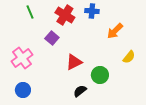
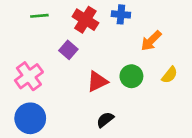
green line: (30, 12) -> (39, 16), turned -72
green circle: (100, 75) -> (131, 76), moved
blue circle: (23, 90) -> (30, 118), size x1.5

